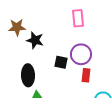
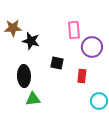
pink rectangle: (78, 18) -> (74, 30), moved
purple circle: (81, 54) -> (92, 47), moved

